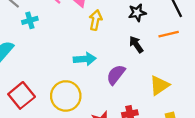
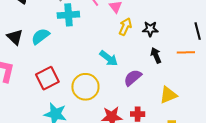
black star: (137, 13) -> (150, 29), moved
cyan cross: (30, 20) -> (68, 15), size x1.5
cyan arrow: (85, 59) -> (109, 58), turned 30

